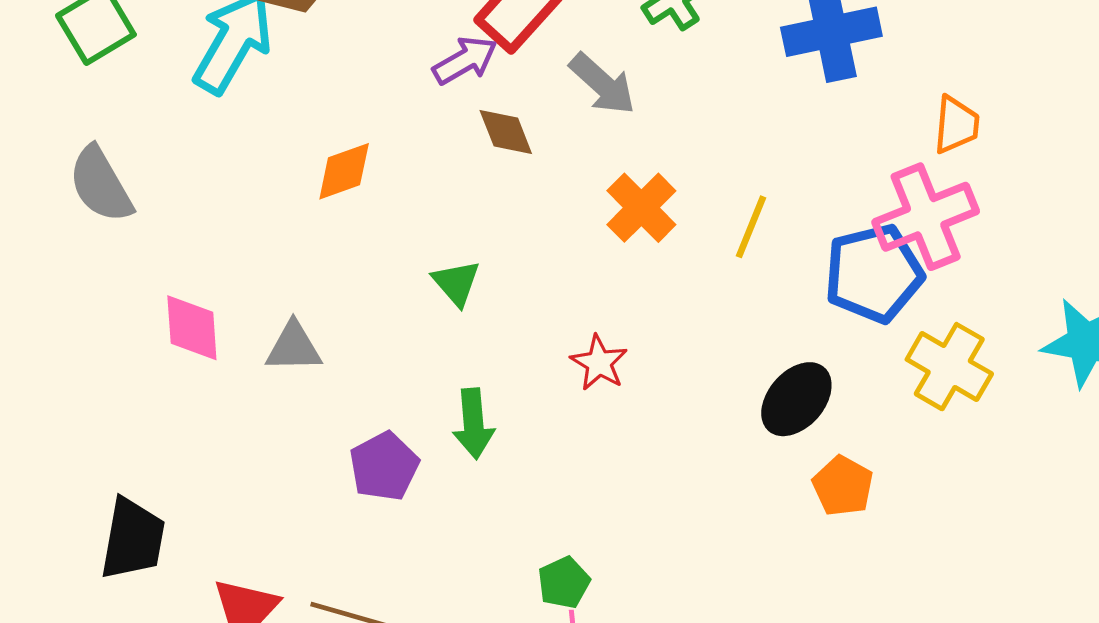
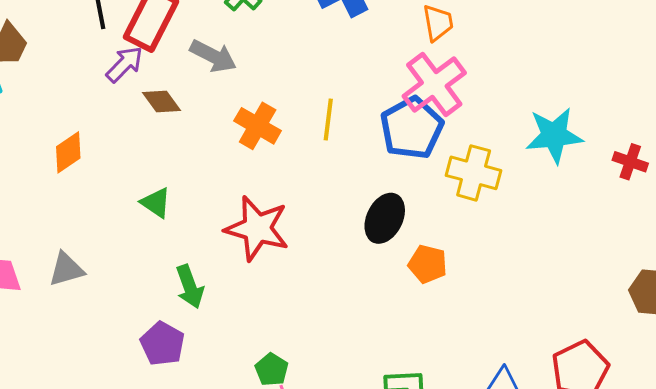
red star: (599, 363) -> (257, 228), size x1.8
purple pentagon: (384, 466) -> (162, 344), moved

